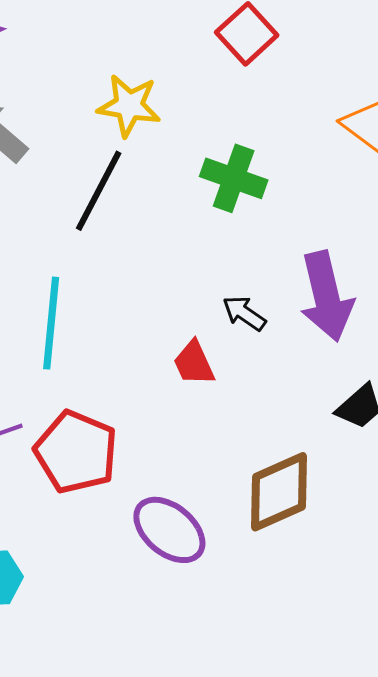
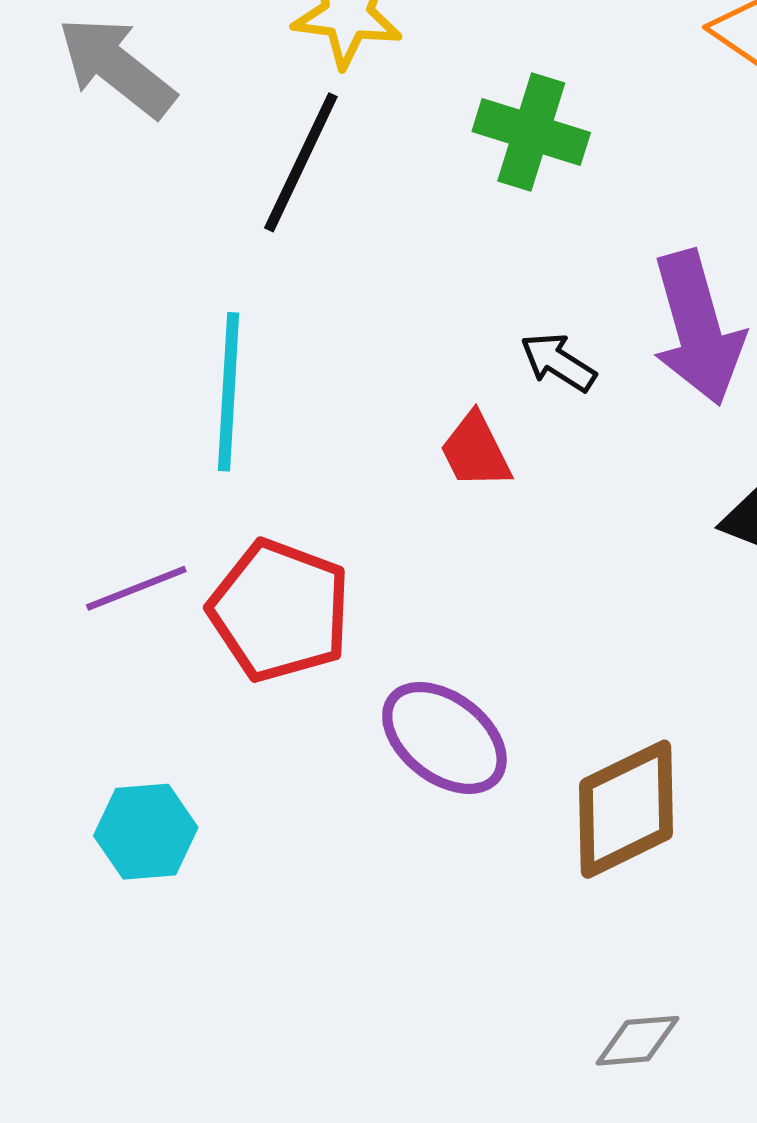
brown diamond: (279, 492) -> (626, 809), moved

